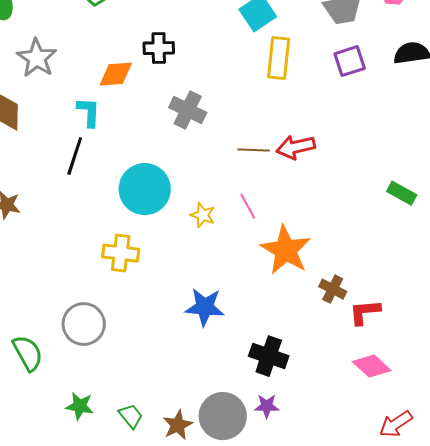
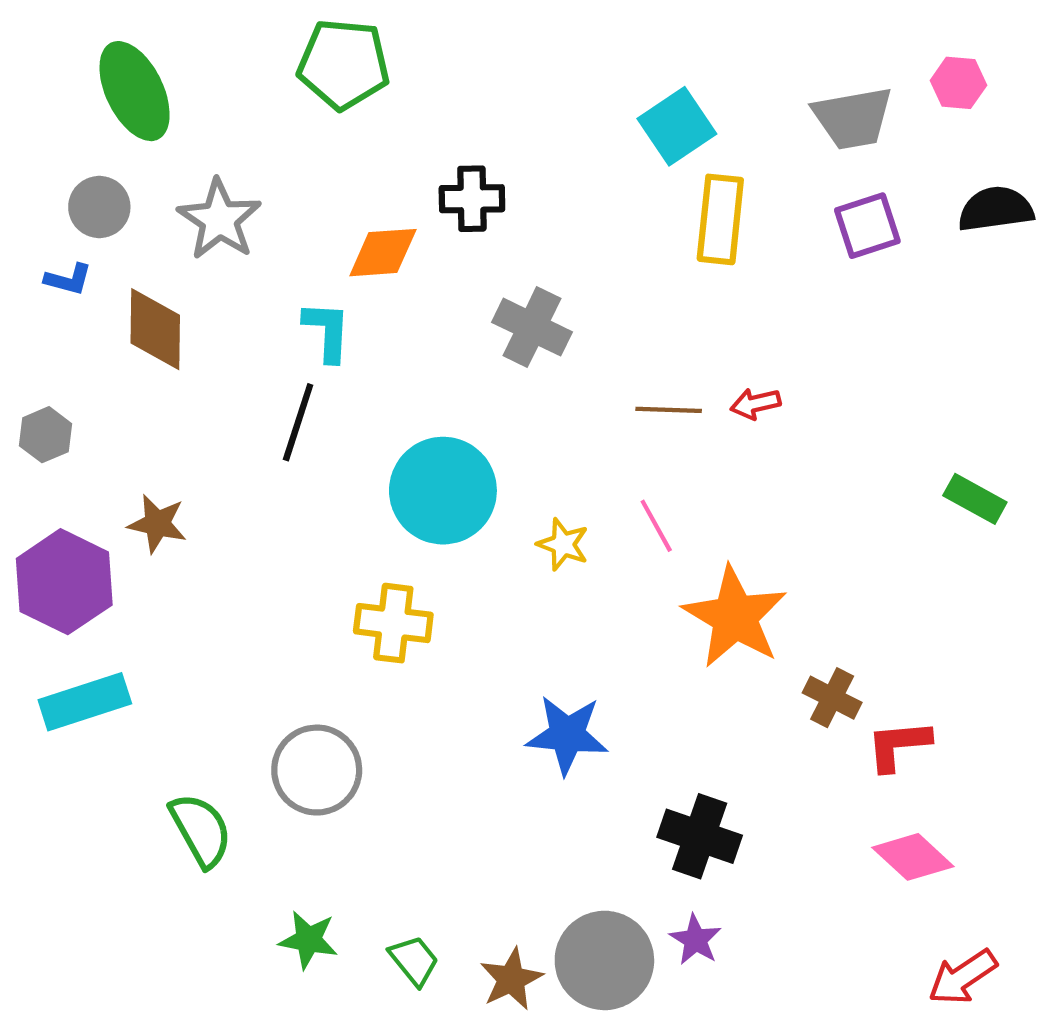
red arrow: (296, 147) -> (756, 404), size x0.6
purple star: (267, 406) -> (696, 940), turned 30

